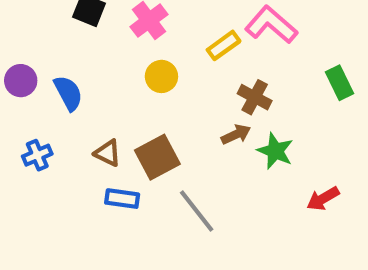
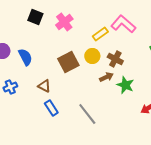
yellow circle: (161, 76) -> (92, 56), moved
brown square: (157, 157) -> (68, 62), moved
blue rectangle: (122, 199) -> (51, 108), turned 49

